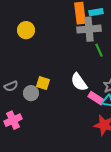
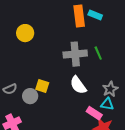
cyan rectangle: (96, 12) -> (95, 15), turned 32
gray cross: (89, 29) -> (75, 54), moved
pink rectangle: (96, 98) -> (94, 113), moved

